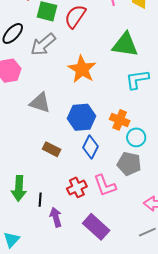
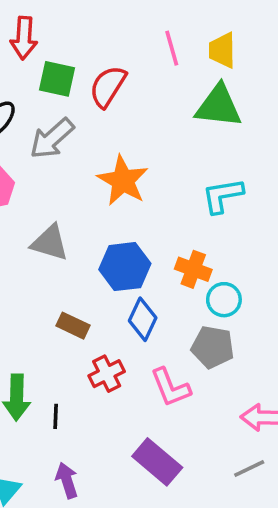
green triangle: (125, 45) -> (219, 106), moved
red cross: (77, 187) -> (107, 374), moved
purple arrow: (56, 217) -> (67, 480), moved

